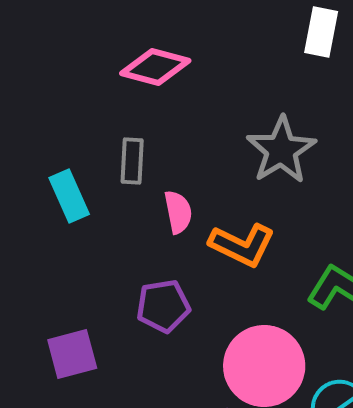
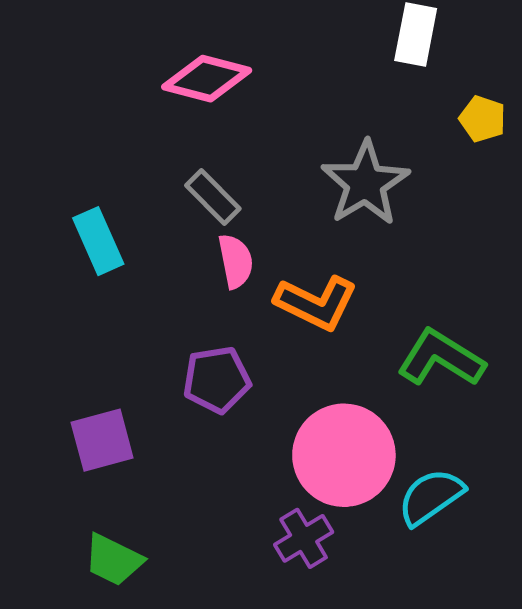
gray rectangle: (132, 161) -> (213, 197), moved, turned -48

